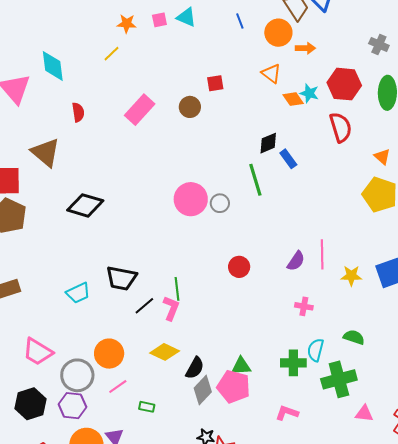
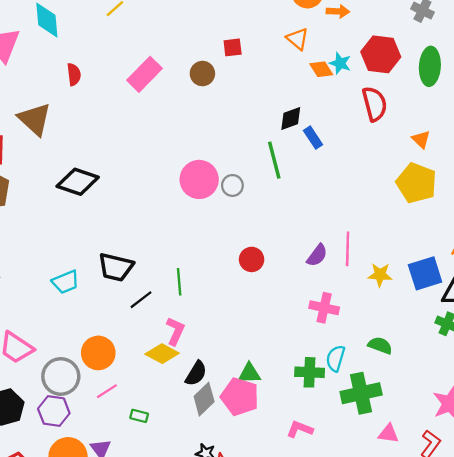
pink cross: (304, 306) -> (324, 308), size x1.4
pink L-shape: (171, 308) -> (175, 331), moved

